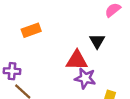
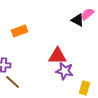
black triangle: (97, 41) -> (78, 20), moved, turned -32

